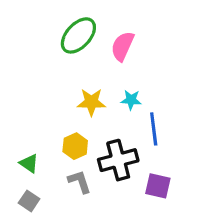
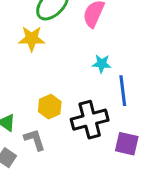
yellow star: (91, 102) -> (32, 39), moved
gray L-shape: (80, 182) -> (35, 140), moved

